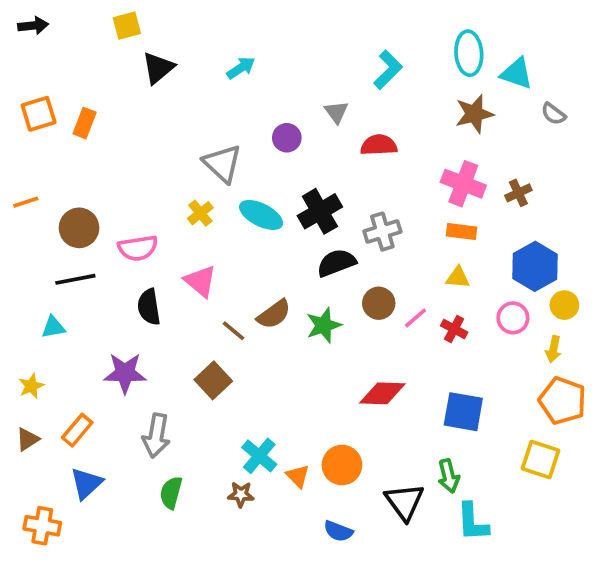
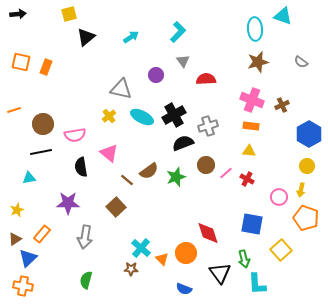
cyan L-shape: (388, 70) -> (178, 32), moved
cyan triangle: (517, 73) -> (283, 16), moved
orange square: (39, 114) -> (21, 62), turned 30
gray triangle: (222, 163) -> (121, 89), turned -30
blue hexagon: (535, 266) -> (309, 134), moved
pink circle: (513, 318) -> (279, 197), moved
red diamond: (382, 393) -> (208, 233), moved, turned 70
yellow square: (541, 460) -> (281, 250), moved, turned 30
blue triangle: (86, 483) -> (28, 258), moved
green semicircle: (171, 493) -> (86, 280), moved

